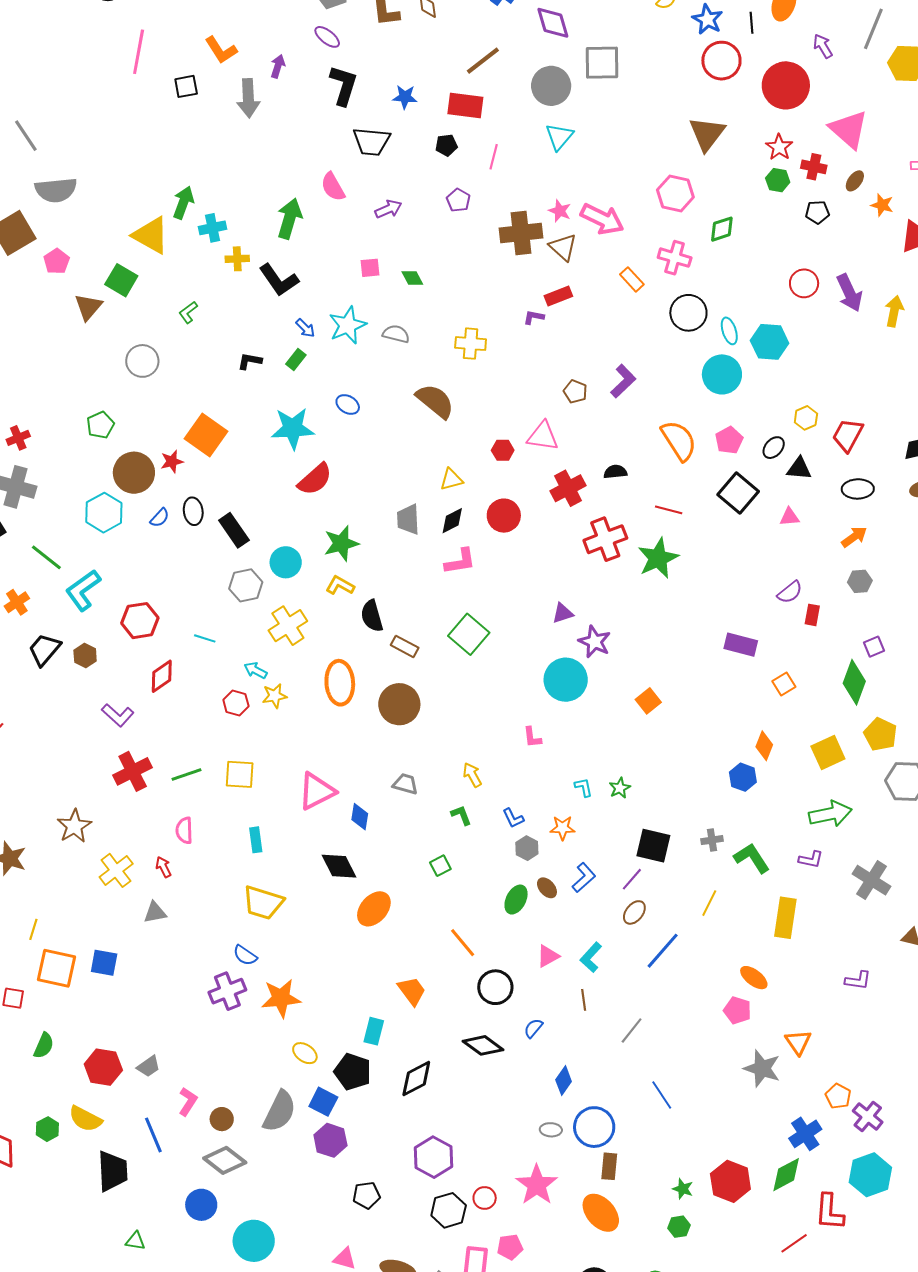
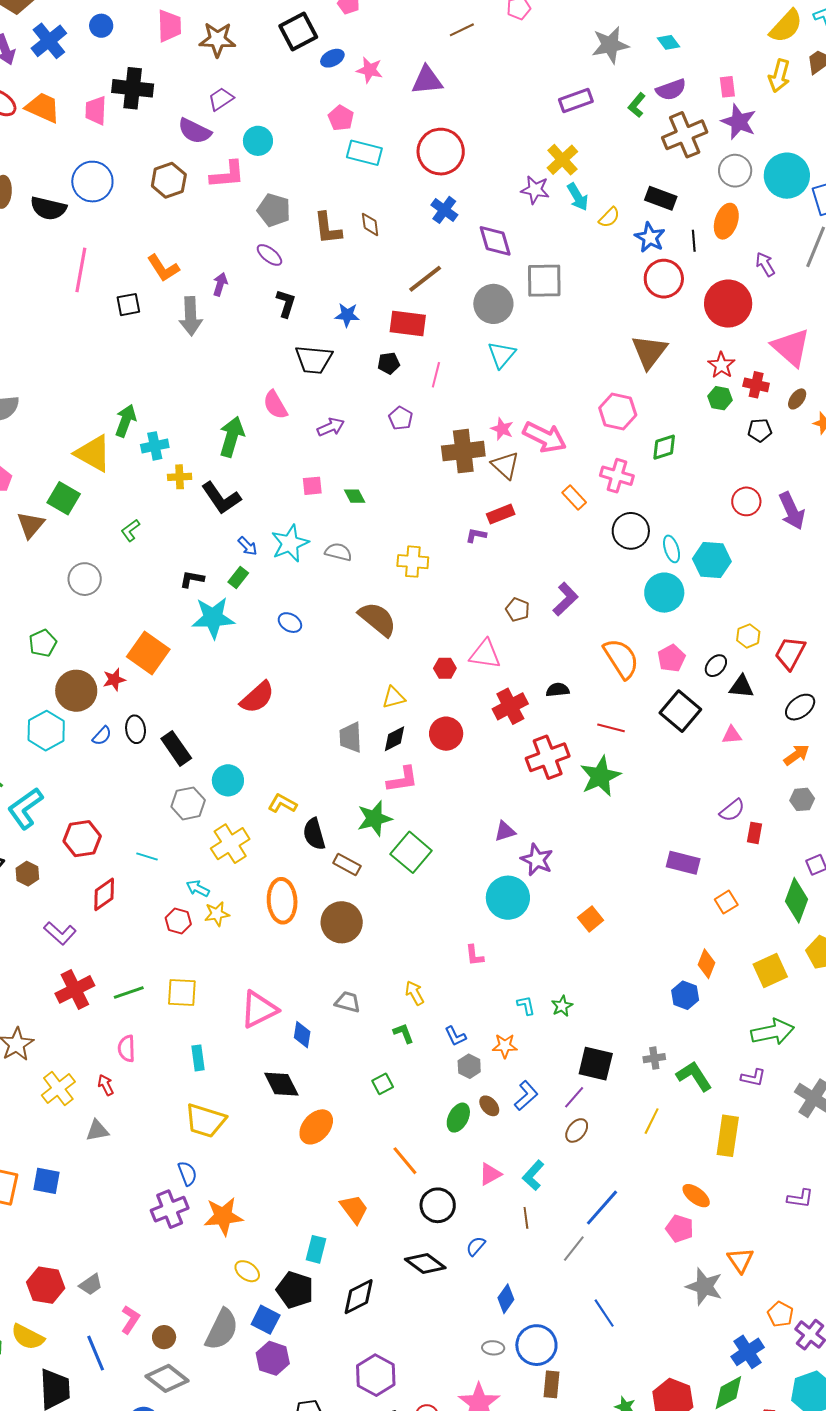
black L-shape: (344, 85) -> (286, 303), size x0.7
cyan star: (293, 428) -> (213, 618), moved
black ellipse: (858, 489) -> (800, 707), turned -36
green star: (341, 543) -> (375, 818), moved
blue line: (663, 951) -> (602, 1208), moved
blue semicircle: (245, 955) -> (187, 1173), turned -145

